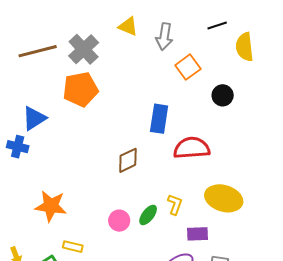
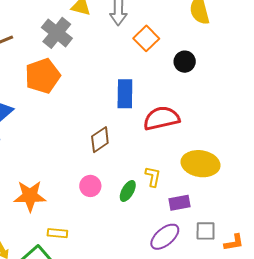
gray cross: (84, 49) -> (57, 33), moved
pink circle: (119, 221) -> (90, 186), moved

